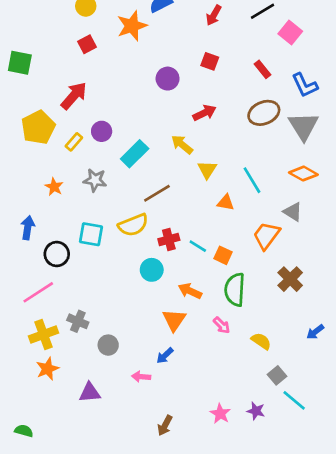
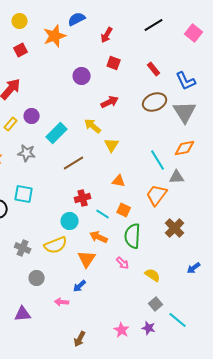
red arrow: (214, 15) -> (107, 35), moved
pink square: (290, 32) -> (194, 33), moved
orange diamond: (303, 174) -> (185, 148), turned -40
cyan line: (252, 180) -> (158, 160), moved
orange triangle: (226, 203) -> (119, 181), moved
gray triangle: (293, 212) -> (177, 177), turned -35
yellow semicircle: (133, 225) -> (56, 245), moved
cyan line: (198, 246) -> (103, 214), moved
gray cross: (78, 321) -> (23, 248), moved
gray square: (277, 375) -> (156, 304), moved

